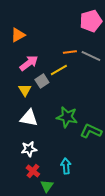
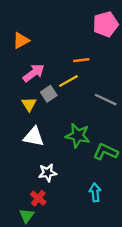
gray line: (91, 56) -> (106, 100), moved
white star: (29, 149) -> (48, 173), moved
cyan arrow: (66, 166) -> (95, 192), moved
green triangle: (47, 186) -> (27, 216), moved

